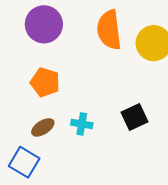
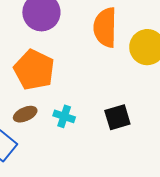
orange pentagon: (45, 82) -> (34, 70), size x1.4

